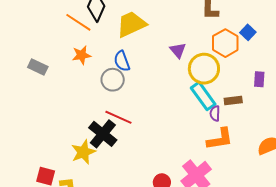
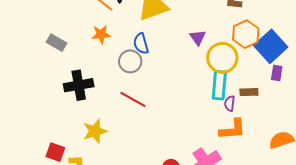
blue square: (248, 32) -> (271, 46), moved, size x2.0
cyan rectangle: (203, 96) -> (219, 85), turned 36
black cross: (103, 134) -> (79, 85), moved, turned 36

